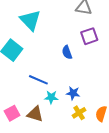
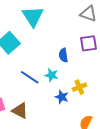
cyan star: (51, 97) -> (51, 75), moved
yellow cross: (79, 113) -> (79, 87), moved

